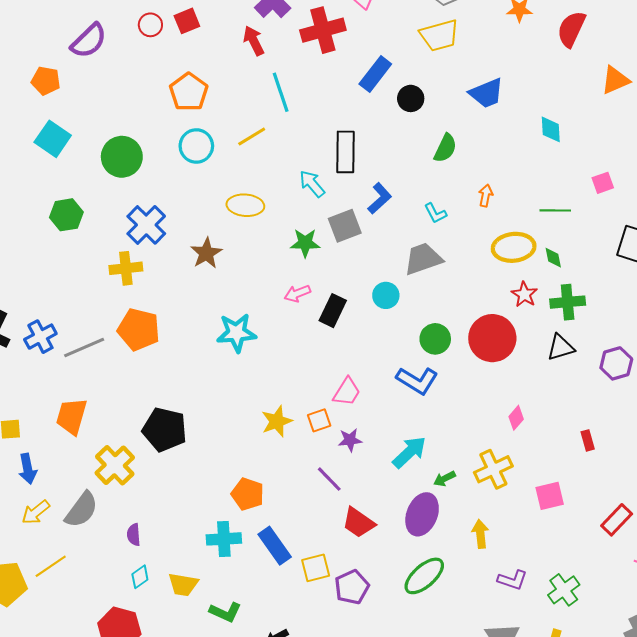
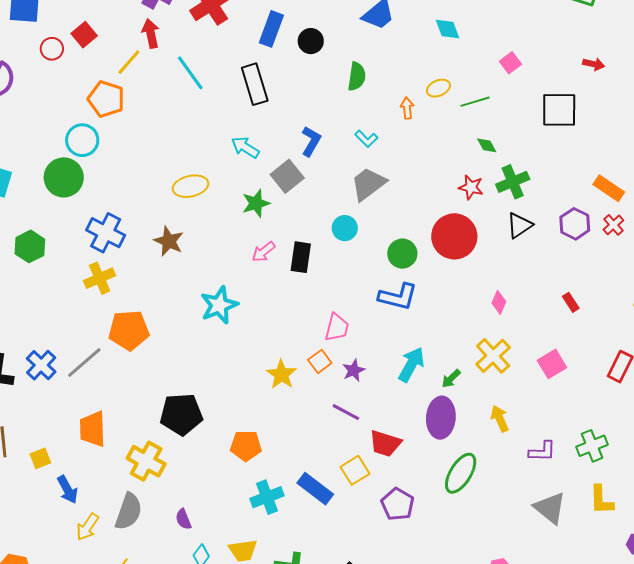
red arrow: (254, 41) -> (151, 33), turned 32
yellow line: (252, 136) -> (129, 62), moved
cyan circle: (196, 146) -> (82, 140), moved
black rectangle: (345, 152) -> (255, 84), moved
yellow ellipse: (514, 247) -> (438, 88), moved, size x0.6
orange pentagon: (248, 494) -> (246, 446), moved
yellow square: (316, 568) -> (355, 470), moved
green cross: (564, 590) -> (592, 446), turned 32

